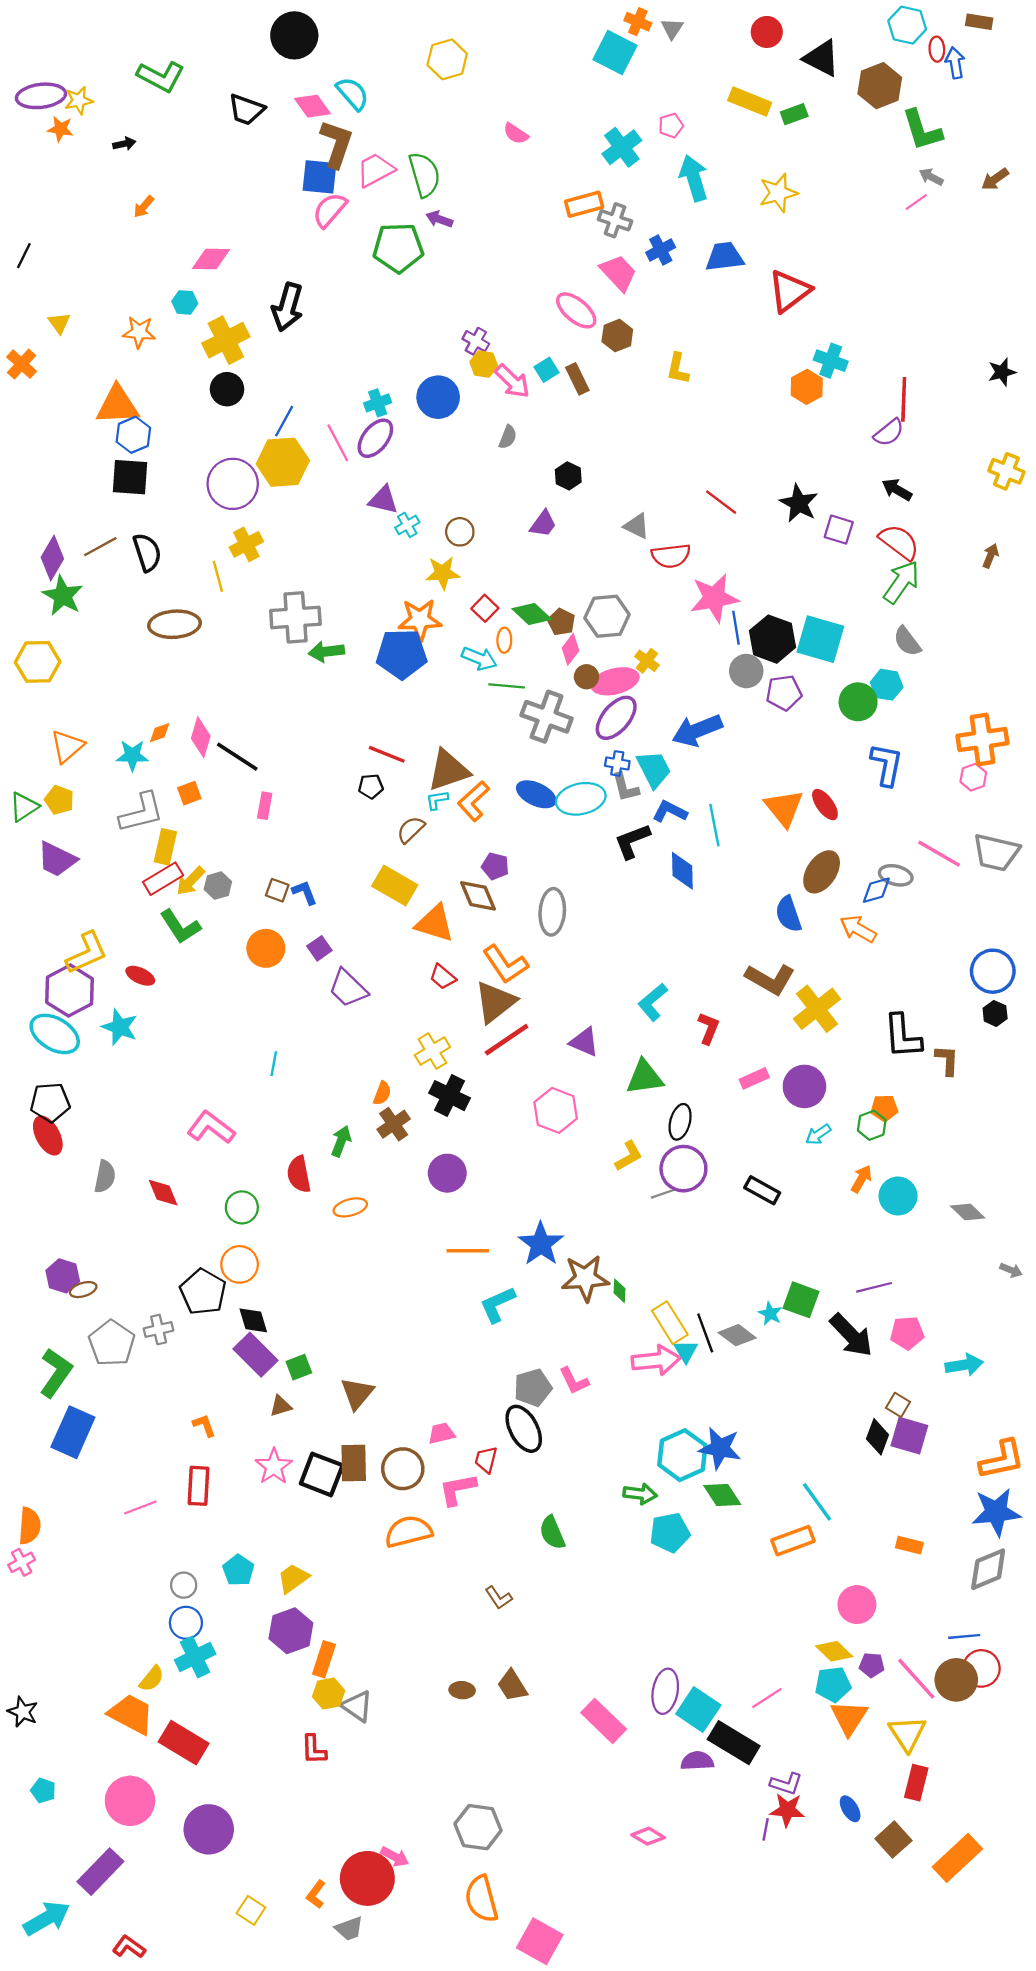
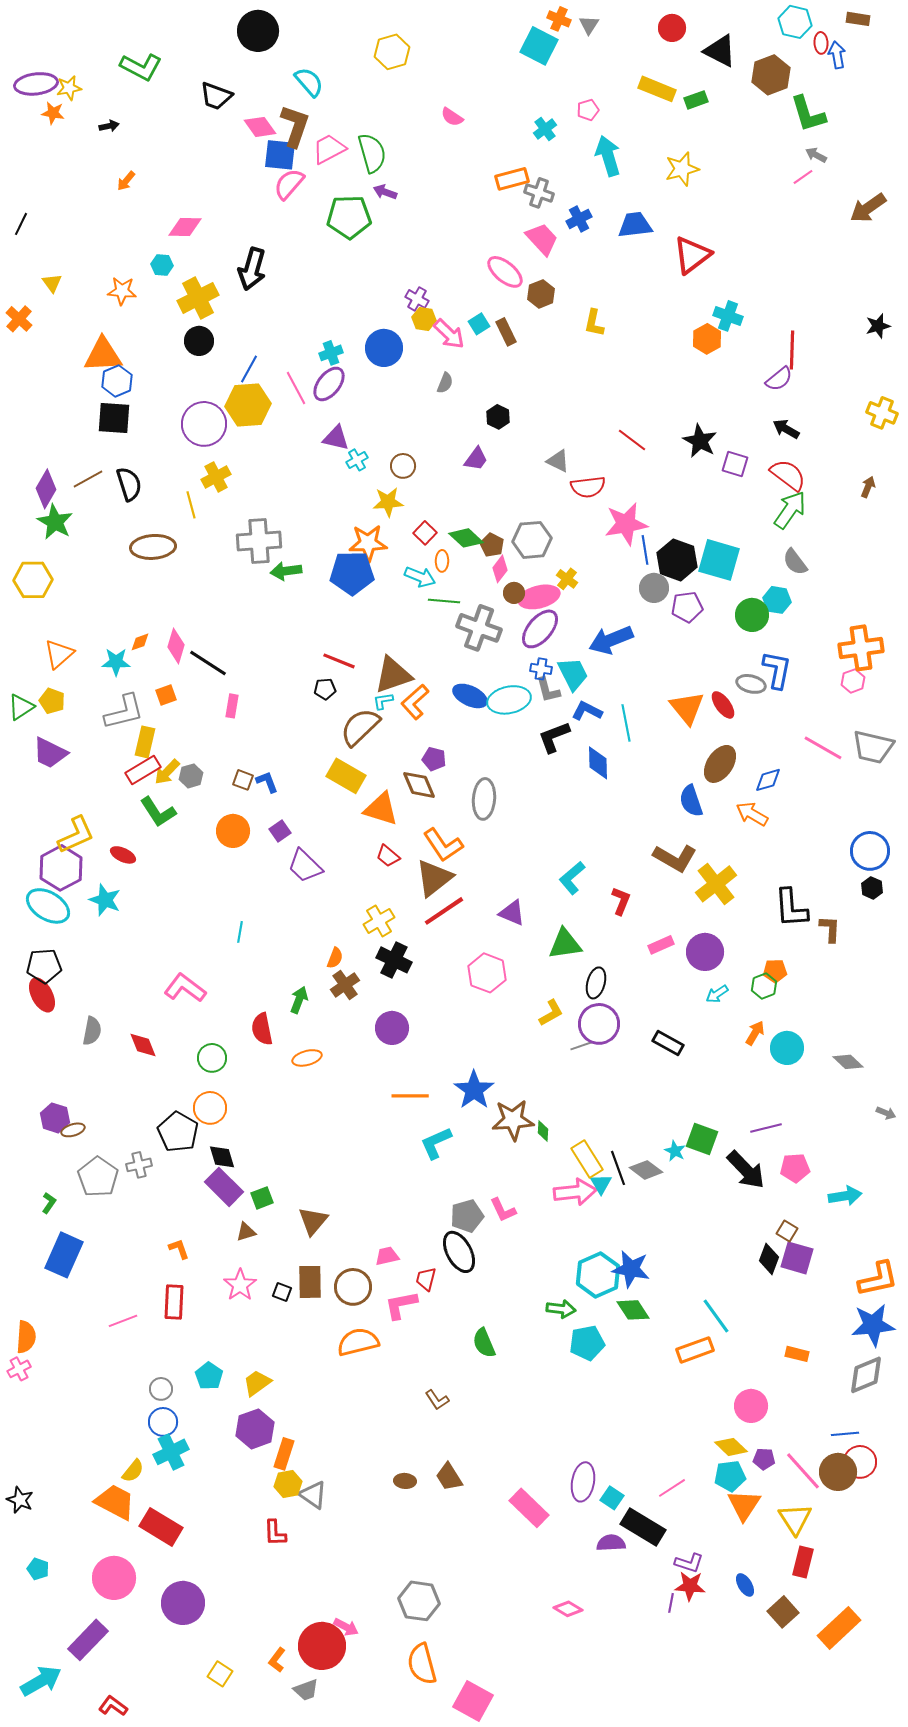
pink diamond: (313, 106) -> (260, 127), moved
cyan cross: (622, 147) -> (545, 129), size x0.7
brown arrow: (995, 179) -> (868, 208), moved, size x1.5
brown semicircle: (411, 830) -> (360, 727), size x1.6
gray ellipse: (896, 875) -> (751, 684), moved
green L-shape: (56, 1373) -> (49, 1203), size x0.5
black square: (322, 1474) -> (282, 1292), size x0.5
cyan square: (698, 1710) -> (612, 1498), size x0.6

